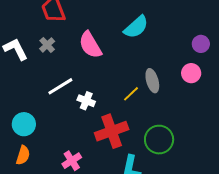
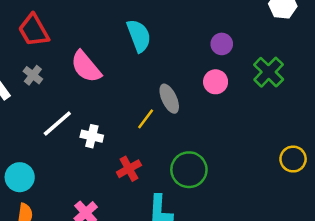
cyan semicircle: (136, 27) -> (139, 36), turned -60
red cross: (112, 131) -> (129, 169), size x0.6

